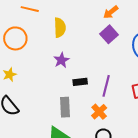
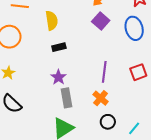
purple star: (61, 60) -> (58, 77), moved
black rectangle: (80, 82) -> (59, 47), moved

